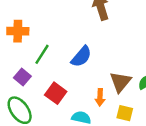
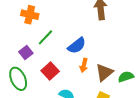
orange arrow: (100, 97) -> (84, 65), moved

